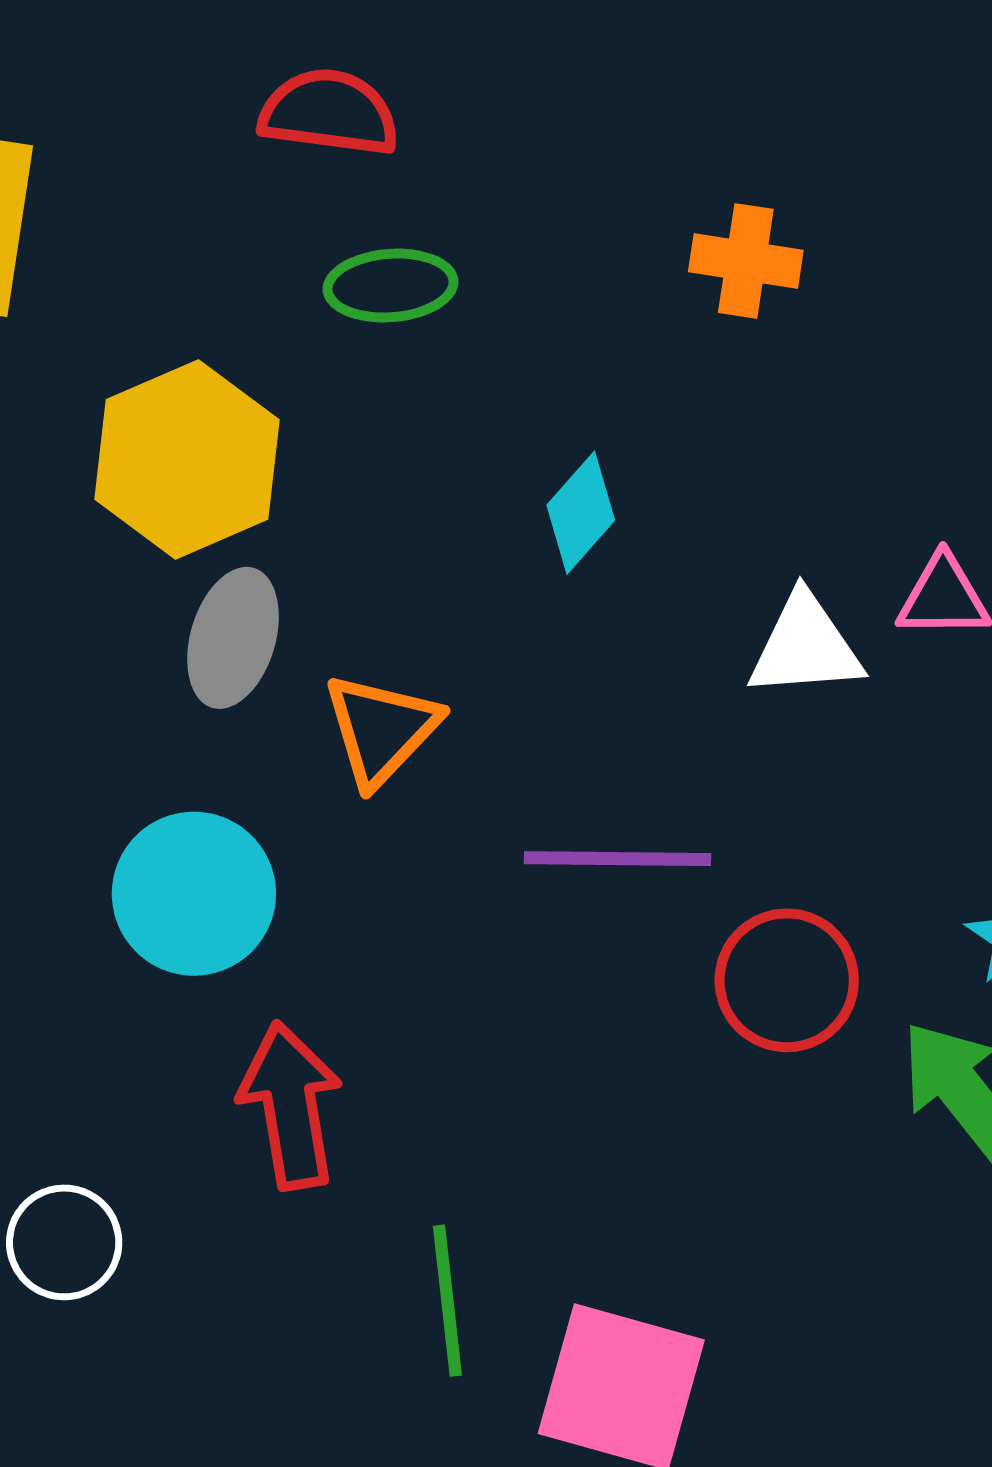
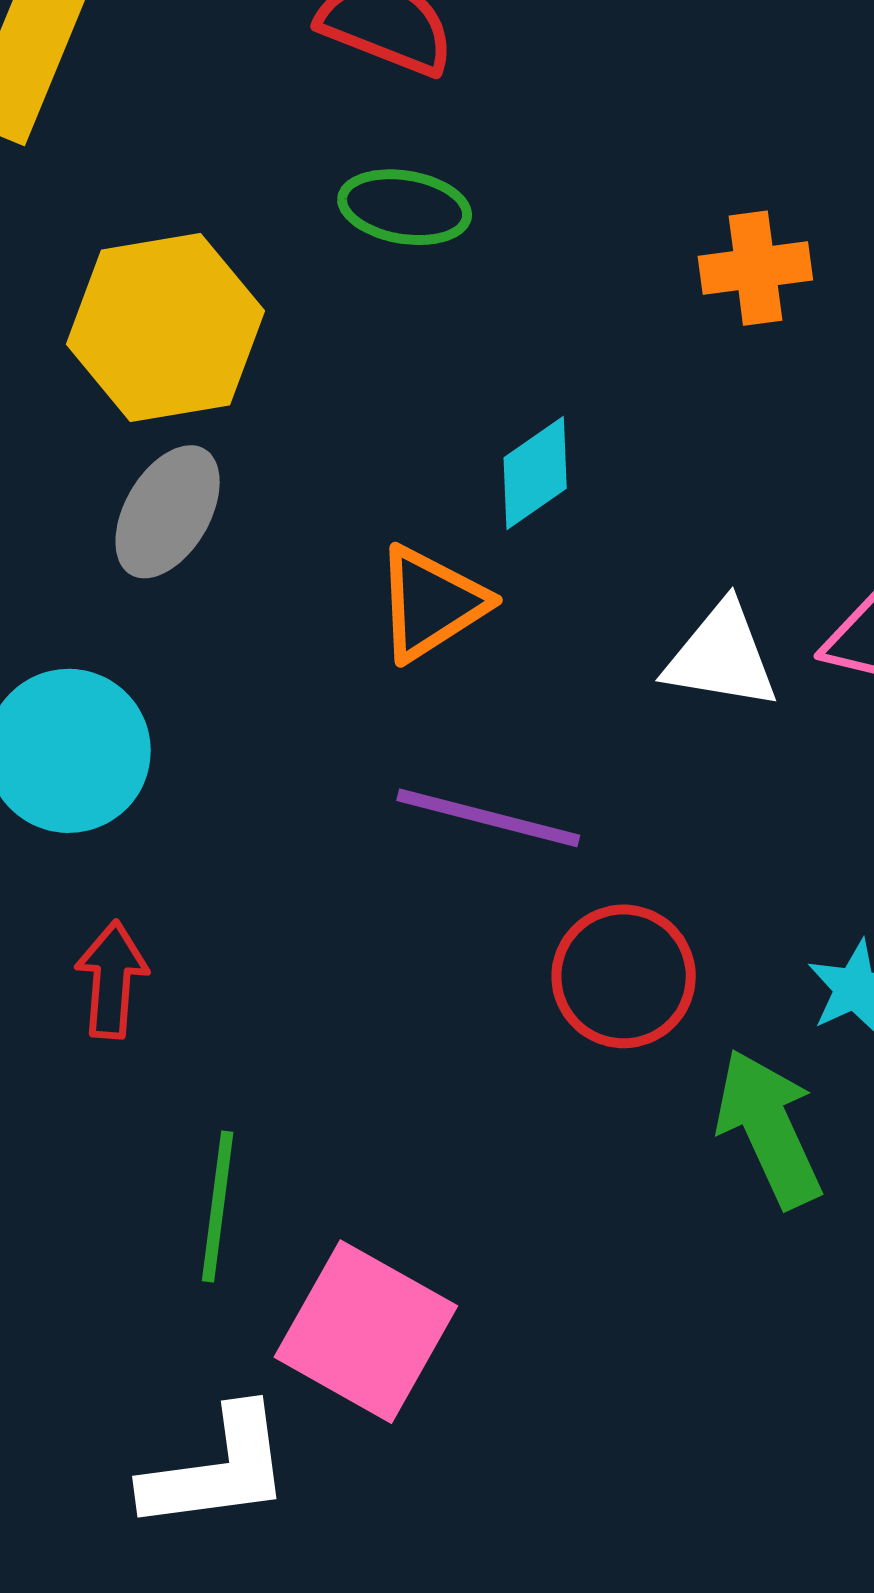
orange cross: (746, 261) -> (755, 268), turned -30
orange triangle: (381, 729) -> (431, 603), moved
red arrow: (290, 1106) -> (112, 980), size x0.7

